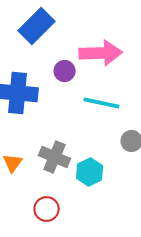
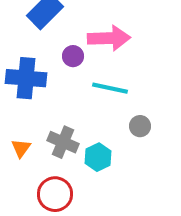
red circle: (47, 209) -> (55, 194), size x1.4

